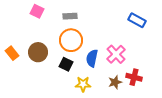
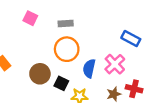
blue rectangle: (137, 20) -> (131, 38), moved
brown circle: (38, 52) -> (40, 74), moved
black square: (66, 64) -> (61, 83), moved

